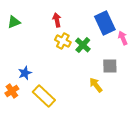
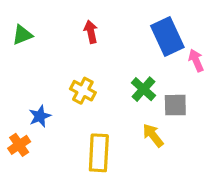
yellow cross: (63, 41) -> (83, 91), moved
green cross: (83, 45) -> (143, 89), moved
yellow rectangle: (44, 96) -> (99, 153), moved, turned 50

